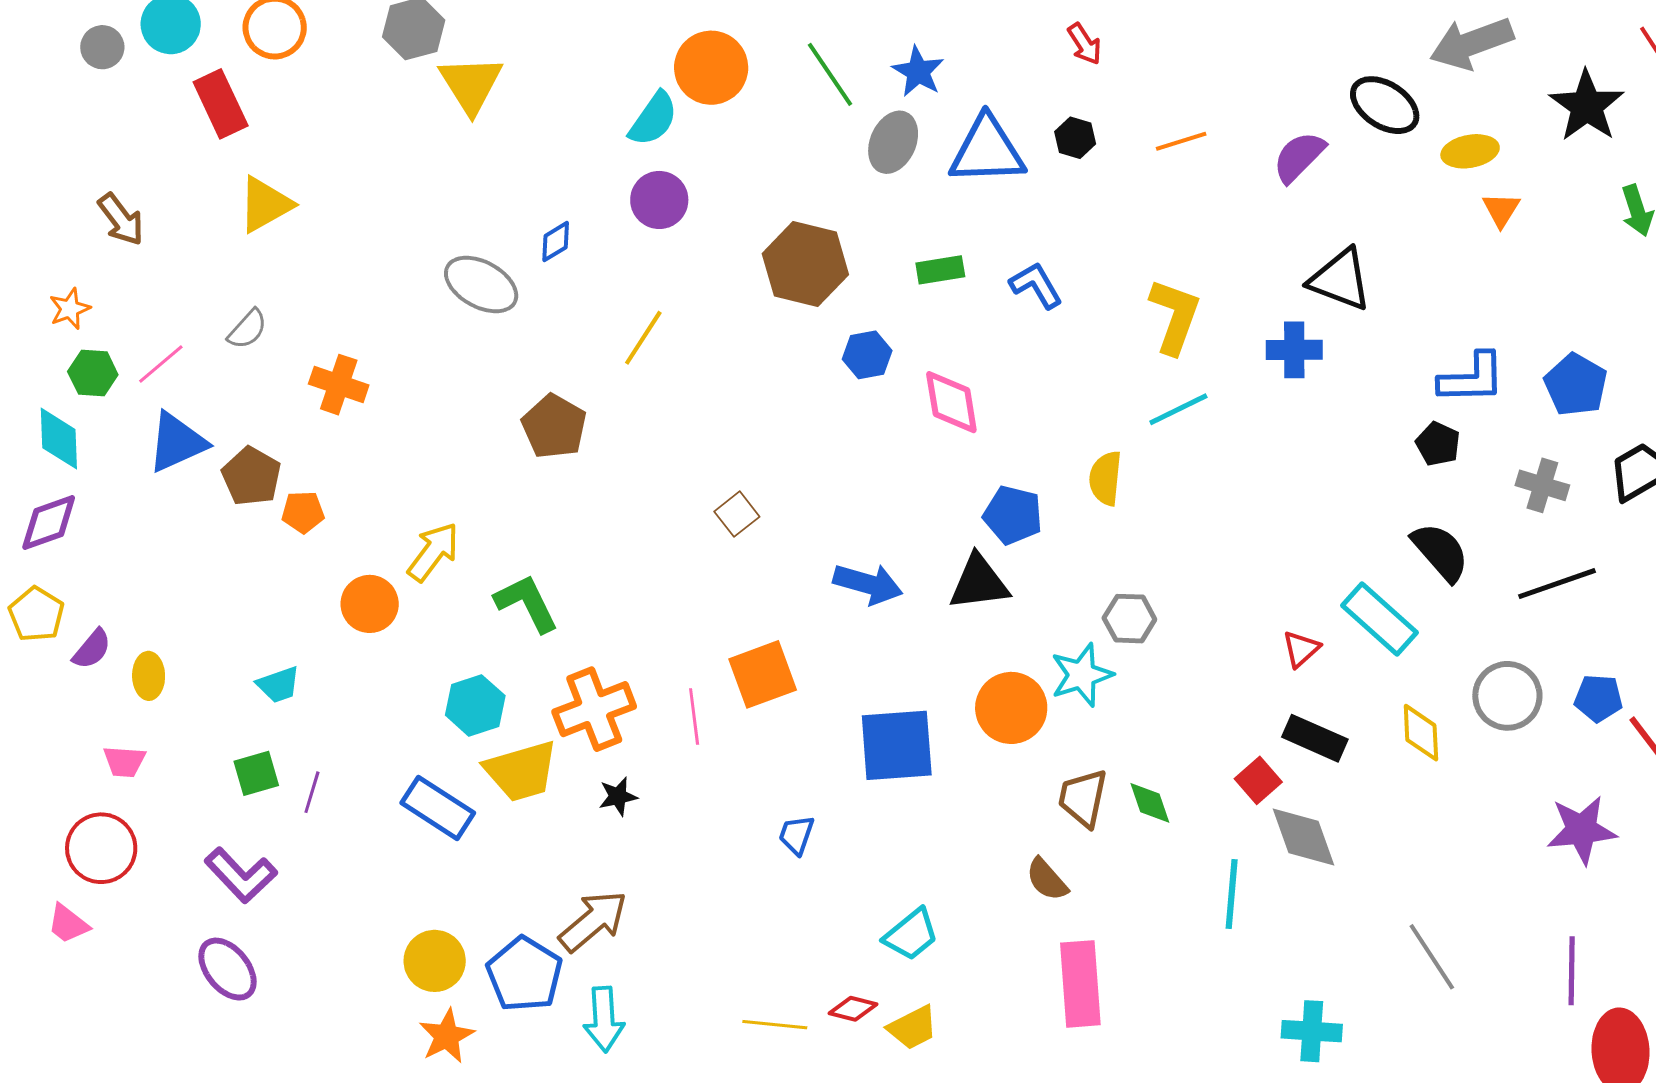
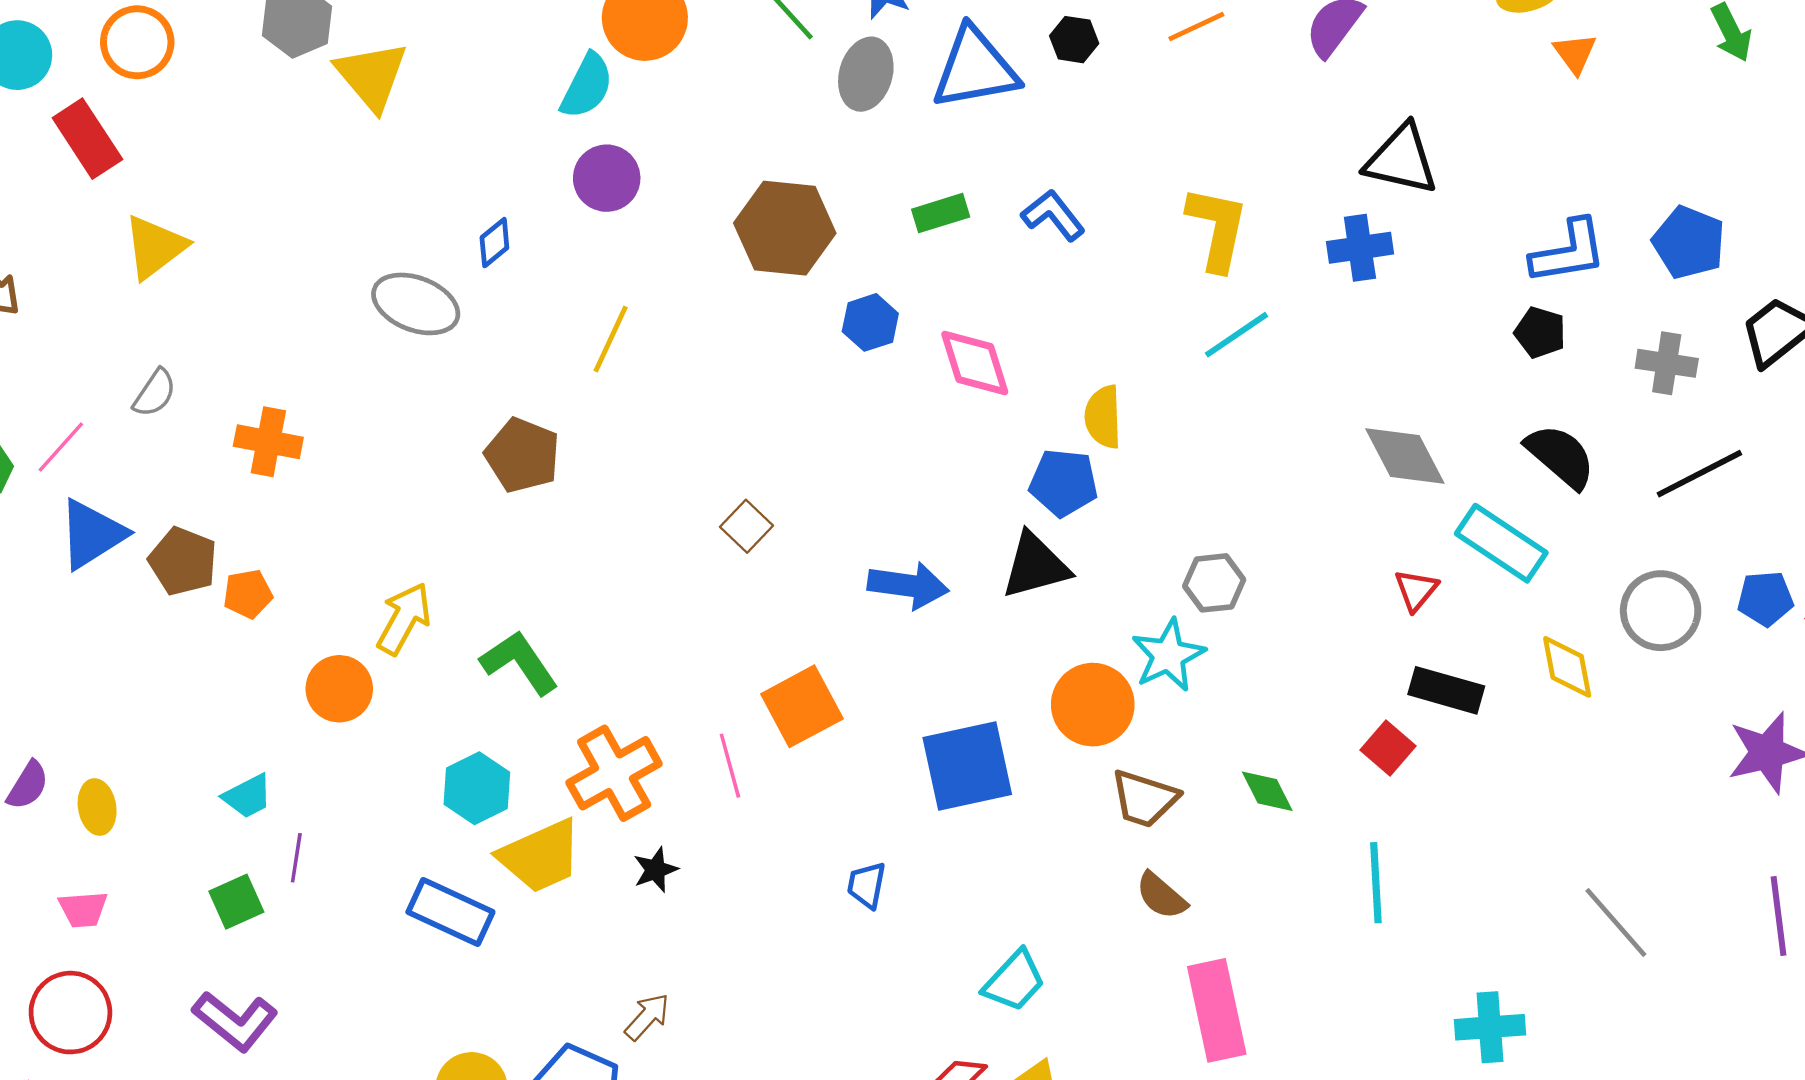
yellow semicircle: (1105, 478) -> (1103, 417), moved
purple line: (312, 792) -> (296, 858), moved
brown trapezoid: (1083, 798) -> (1144, 799), moved, turned -76
gray diamond: (1303, 837) -> (1405, 456), moved
brown arrow: (593, 921) -> (647, 1017), size x0.6

